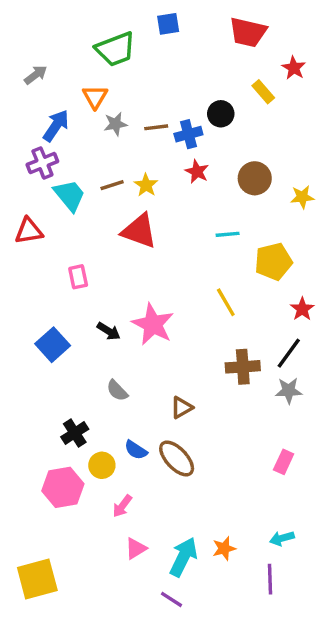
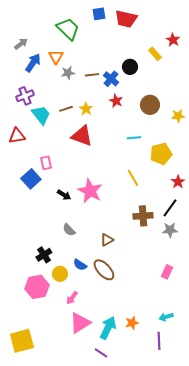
red trapezoid: (248, 32) -> (126, 19), moved
green trapezoid: (115, 49) -> (68, 29), turned -115
blue arrow: (56, 126) -> (33, 63), moved
blue cross: (188, 134) -> (111, 79), turned -35
blue square: (53, 345) -> (31, 179), moved
pink triangle: (136, 548) -> (80, 323), size x1.6

